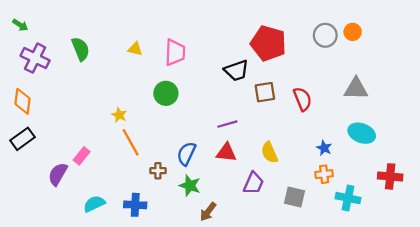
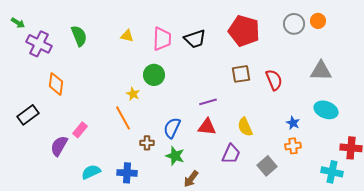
green arrow: (20, 25) -> (18, 23), moved
black trapezoid: (236, 71) -> (195, 39), moved
orange diamond: (23, 101) -> (56, 84), moved
yellow star: (119, 115) -> (133, 94), moved
gray square: (295, 197) -> (267, 166), turned 36
cyan cross: (348, 198) -> (332, 172), moved

